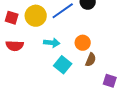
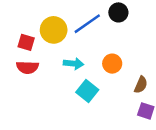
red square: (12, 18) -> (26, 42), moved
brown semicircle: (91, 60) -> (141, 85), moved

